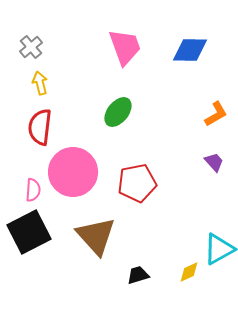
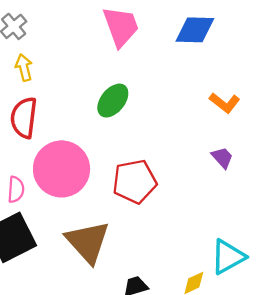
orange L-shape: (216, 114) -> (225, 103), turned 68

